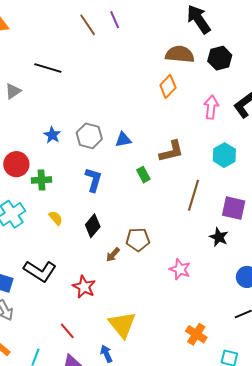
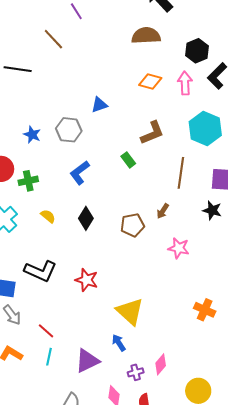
brown line: (88, 25) -> (53, 39), moved
black hexagon: (220, 58) -> (197, 51), moved
orange diamond: (168, 86) -> (150, 81), moved, turned 70
blue triangle: (123, 140) -> (99, 105), moved
cyan hexagon: (224, 155) -> (205, 128), size x1.4
blue L-shape: (93, 180) -> (80, 173), turned -135
brown arrow: (113, 255) -> (163, 211), moved
red line: (67, 331) -> (46, 331), moved

